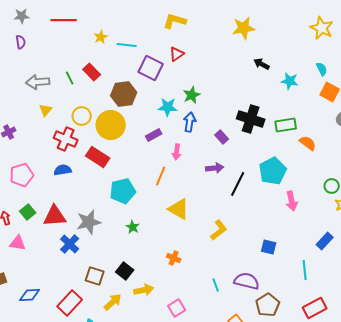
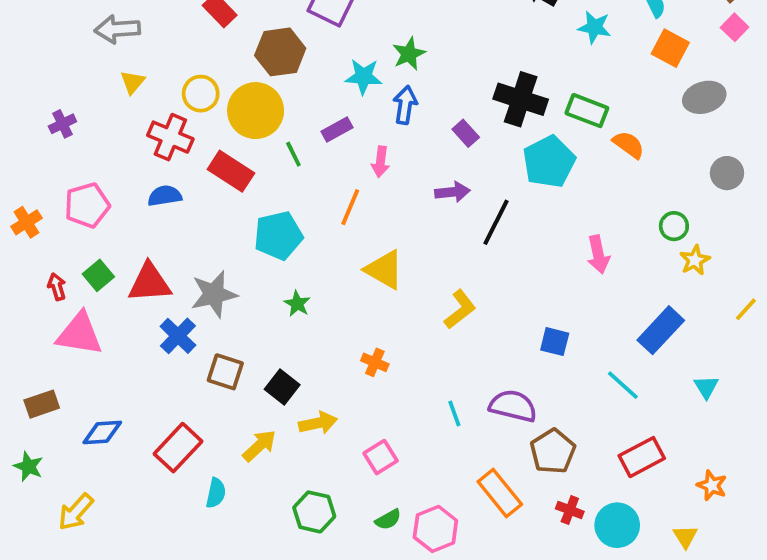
green line: (70, 78) -> (293, 154), moved
green rectangle: (286, 125) -> (587, 111), turned 30
cyan pentagon: (273, 171) -> (549, 162), moved
blue rectangle: (325, 241) -> (661, 330), size x1.4
pink triangle: (18, 243) -> (80, 334), size x1.5
cyan line: (305, 270) -> (623, 385), turned -42
brown square: (95, 276) -> (225, 372), moved

